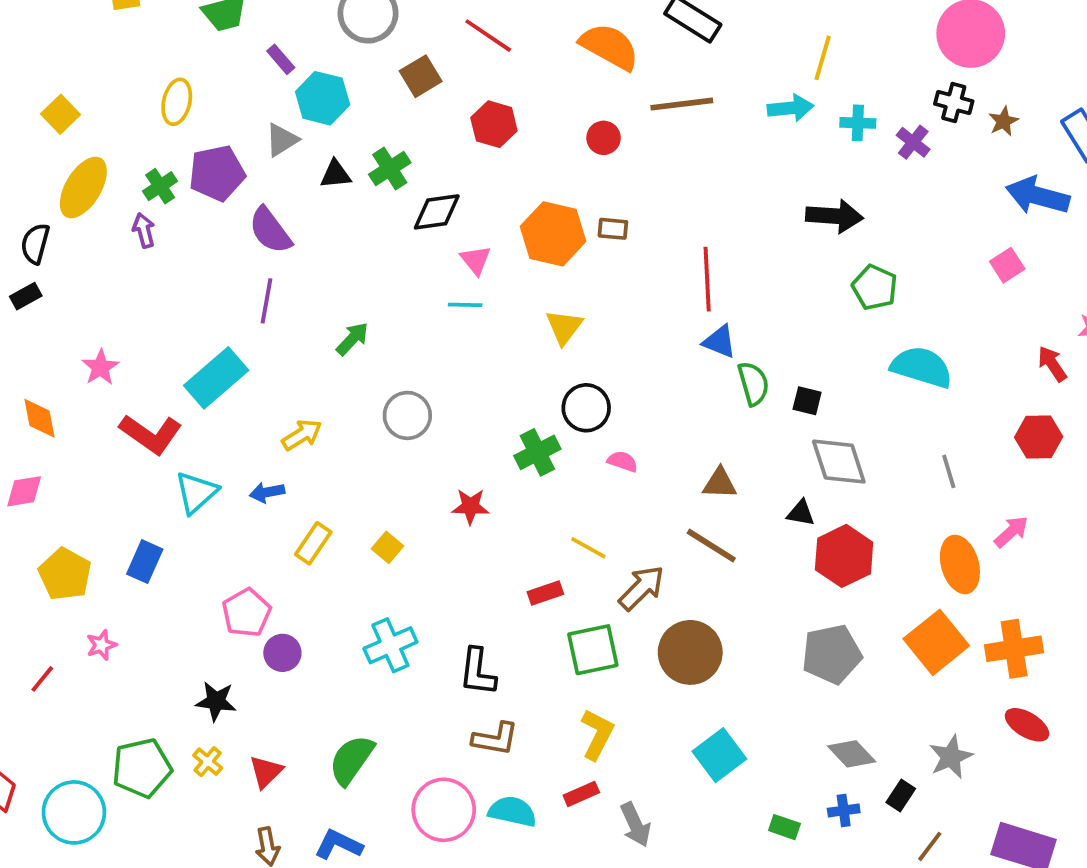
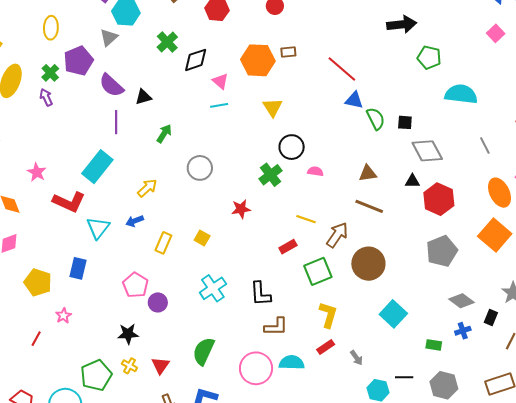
black triangle: (335, 174) -> (143, 97), moved
red line: (707, 279) -> (342, 69), turned -36
gray arrow: (635, 825) -> (356, 358), size x0.7

